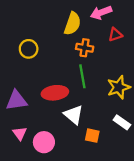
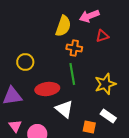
yellow circle: (29, 49) -> (25, 62), moved
orange square: (92, 136) -> (89, 127), moved

